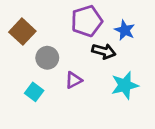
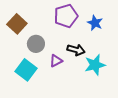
black arrow: (104, 51) -> (76, 50), moved
cyan square: (34, 92) -> (26, 70), size x1.5

